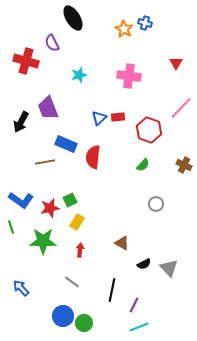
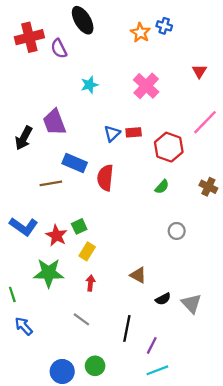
red cross: (26, 61) -> (29, 37), moved, turned -30
pink cross: (129, 76) -> (146, 86), turned 35
red star: (50, 208) -> (57, 235), turned -30
green line: (11, 227) -> (12, 294), moved
blue circle: (63, 316) -> (62, 371), moved

